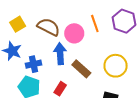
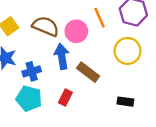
yellow circle: (116, 66) -> (127, 51), moved

